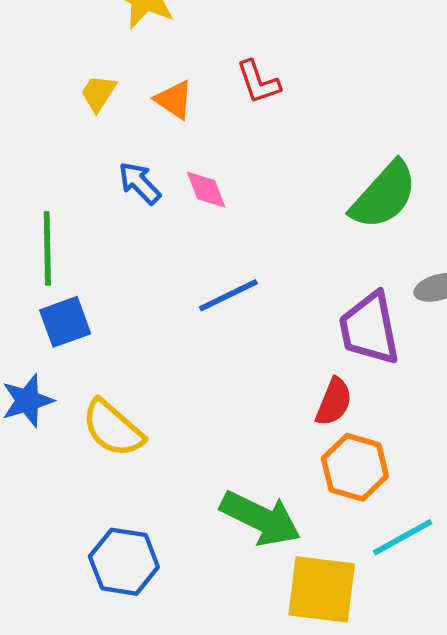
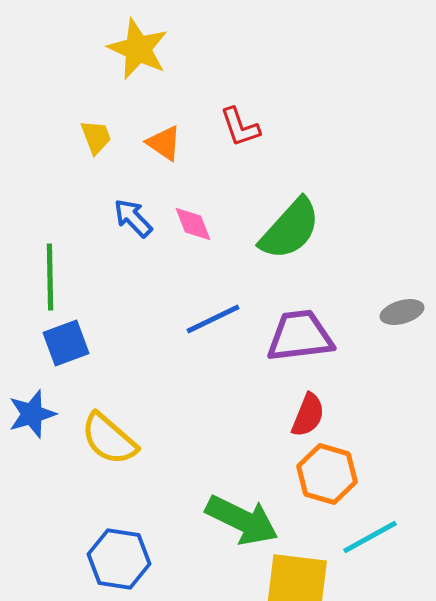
yellow trapezoid: (98, 93) -> (96, 137), turned 126
green semicircle: (384, 195) -> (290, 229), moved
purple trapezoid: (369, 328) -> (300, 336), moved, turned 94

